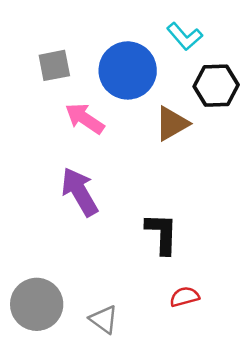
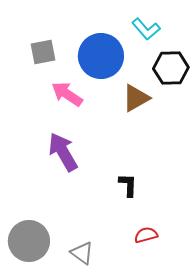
black L-shape: (162, 234) -> (128, 185), size x0.7

